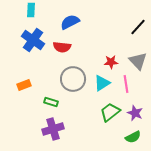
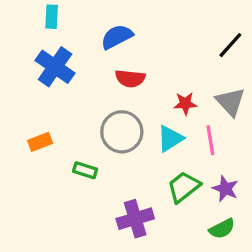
red semicircle: (62, 47) -> (130, 78), moved
purple cross: (53, 129) -> (135, 219), moved

